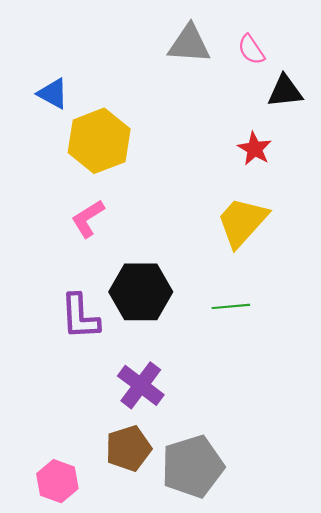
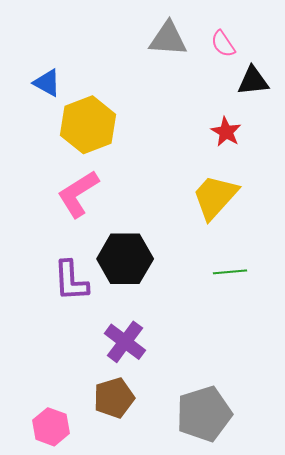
pink L-shape: (88, 219) -> (78, 194), size x1.4
green line: (231, 306) -> (230, 272), moved
gray pentagon: (193, 466) -> (204, 414), moved

